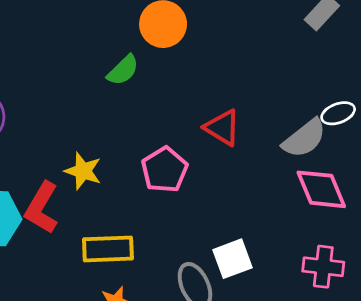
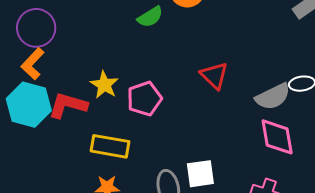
pink pentagon: (164, 170) -> (144, 99), moved
red L-shape: (42, 208) -> (68, 105), turned 63

